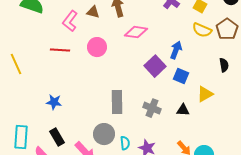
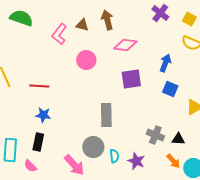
red line: (60, 50) -> (39, 86), moved
purple square: (155, 66) -> (131, 79), moved, turned 35
gray cross: (152, 108) -> (155, 135), moved
black triangle: (183, 110) -> (178, 139), moved
black rectangle: (57, 137) -> (38, 142), moved, turned 42

